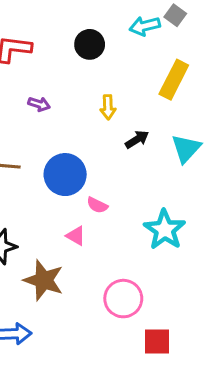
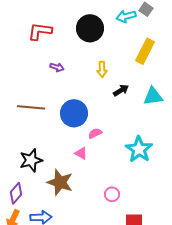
black circle: (90, 44) -> (90, 28), size x1.4
cyan triangle: (186, 149) -> (153, 96), turned 40
pink semicircle: (97, 205) -> (95, 133), turned 128
pink circle: (123, 299) -> (112, 194), size x0.6

